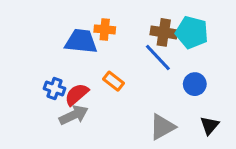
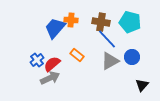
brown cross: (164, 32) -> (101, 22), moved
blue trapezoid: (81, 41) -> (55, 28), turned -55
blue cross: (55, 89) -> (37, 60), turned 32
gray triangle: (162, 127) -> (110, 61), moved

